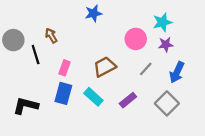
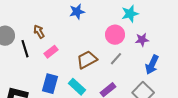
cyan star: (162, 22) -> (130, 14), moved
pink rectangle: (65, 68) -> (51, 52), moved, turned 32
gray line: (146, 69) -> (116, 59), moved

